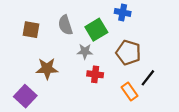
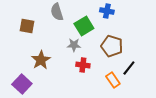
gray semicircle: (65, 25) -> (57, 12), moved
brown star: (47, 69) -> (41, 60), turned -30

